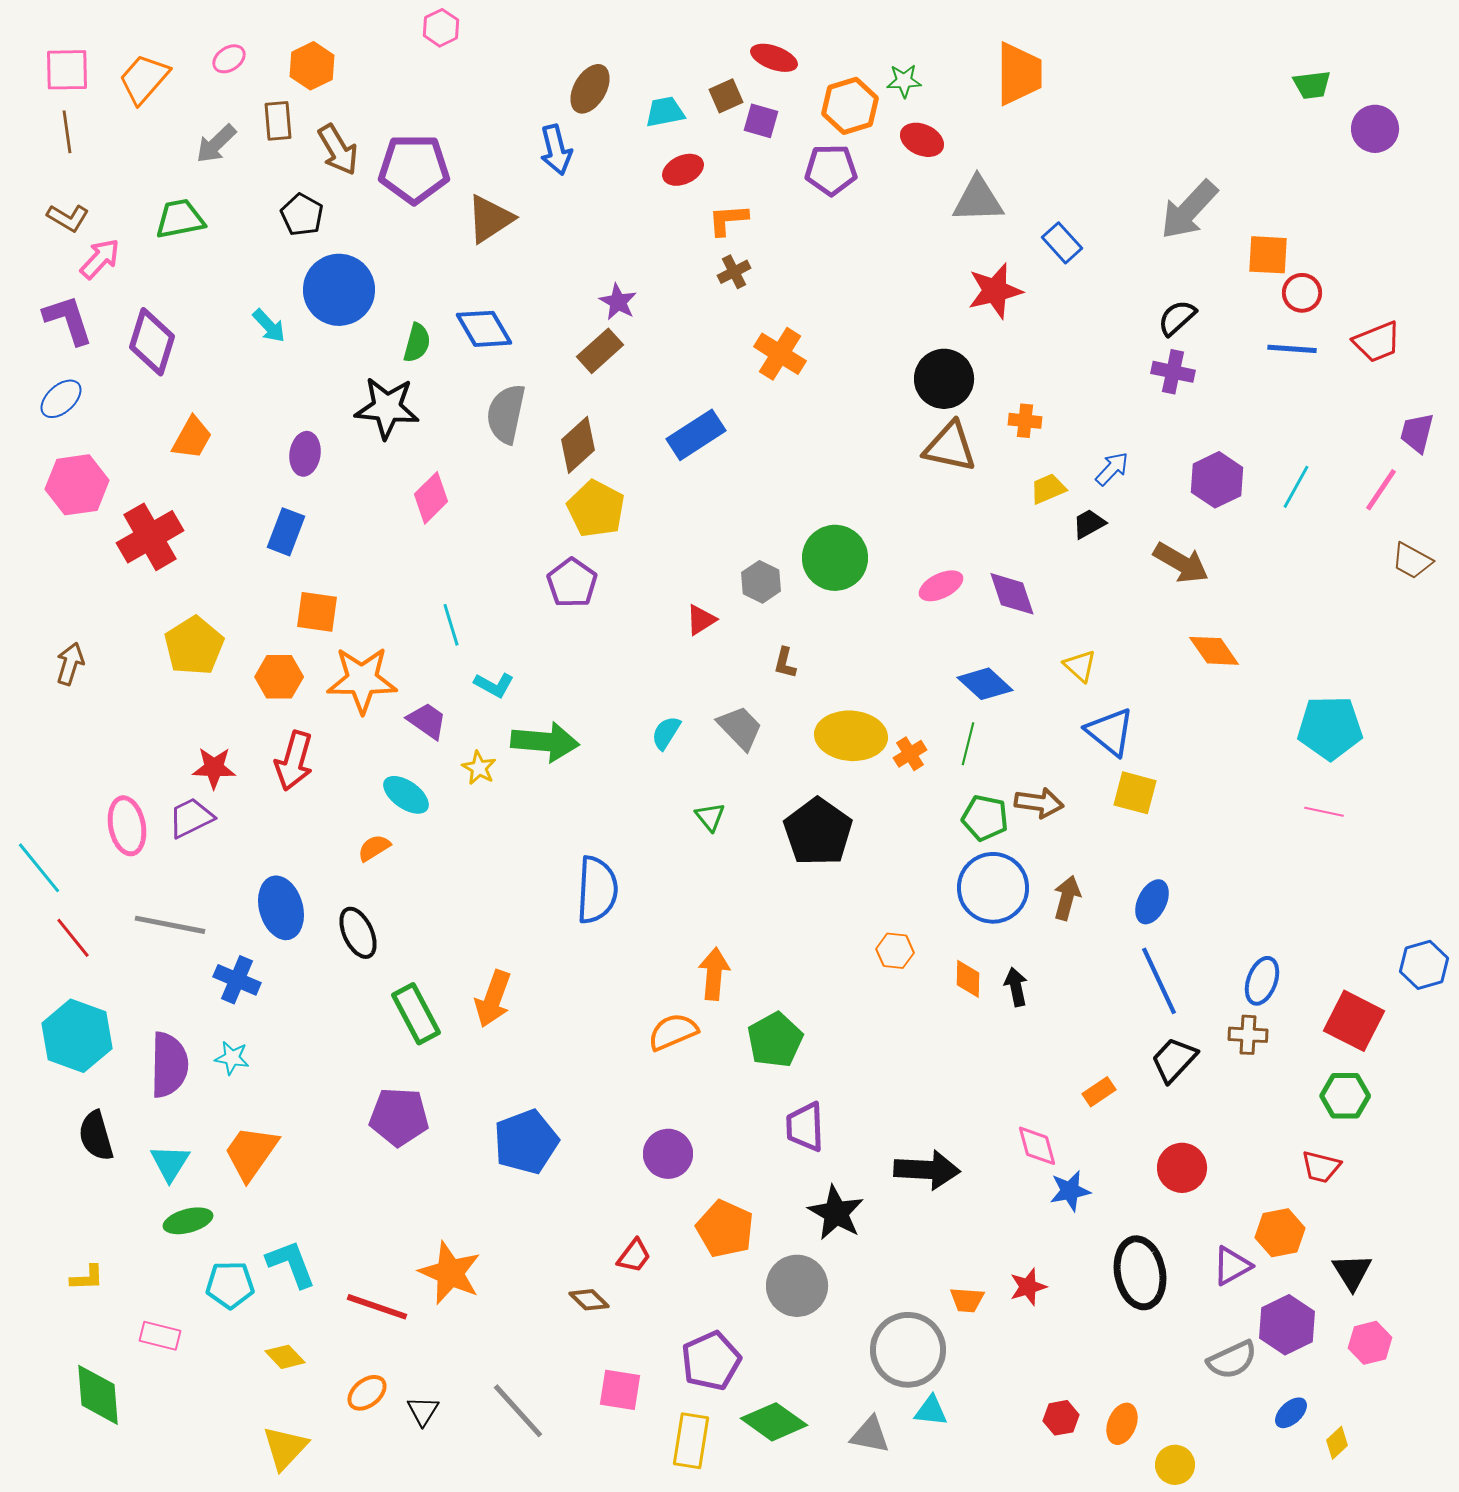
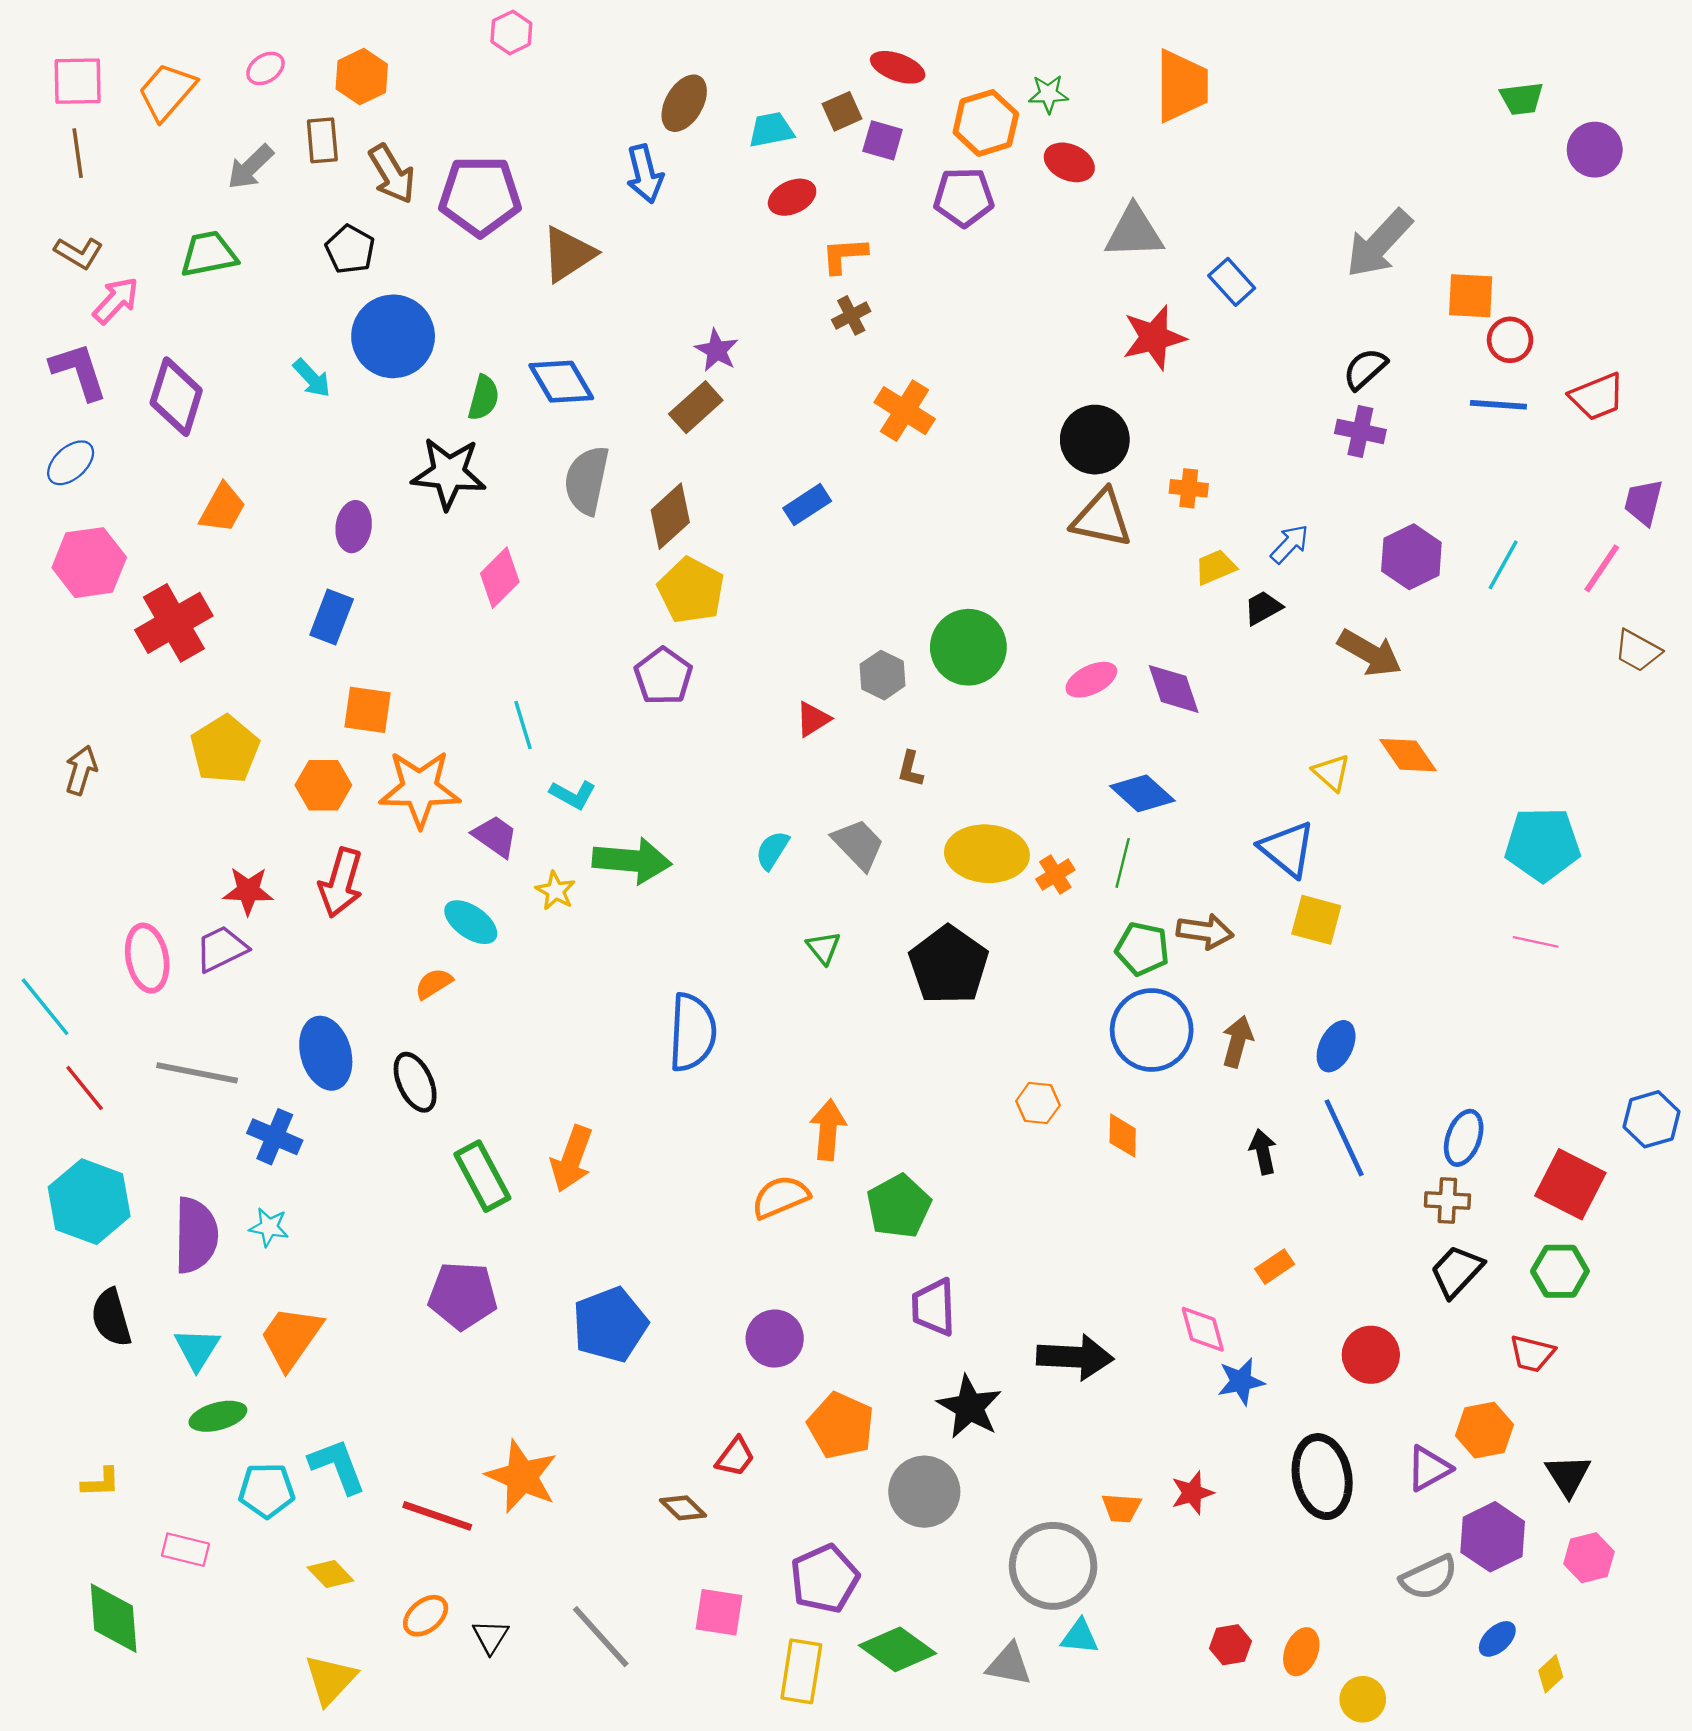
blue rectangle: (696, 435) -> (807, 505), size x0.7
yellow triangle: (1080, 666) -> (1331, 772), moved
black arrow: (1016, 987) -> (1263, 1152), moved
black trapezoid: (1174, 1060) -> (1457, 1271), moved

